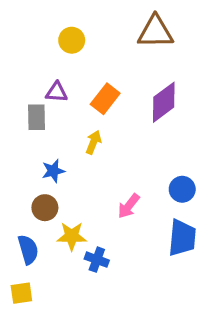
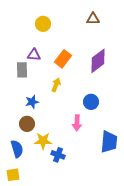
brown triangle: (155, 32) -> (93, 19), size x0.6
blue circle: (182, 189) -> (91, 102), moved
pink arrow: (129, 206) -> (77, 123), turned -35

